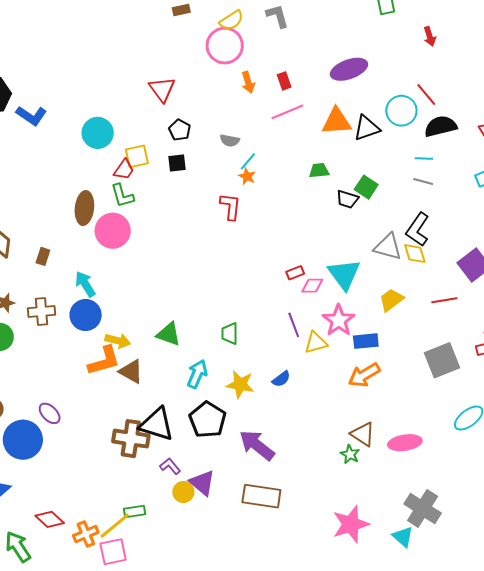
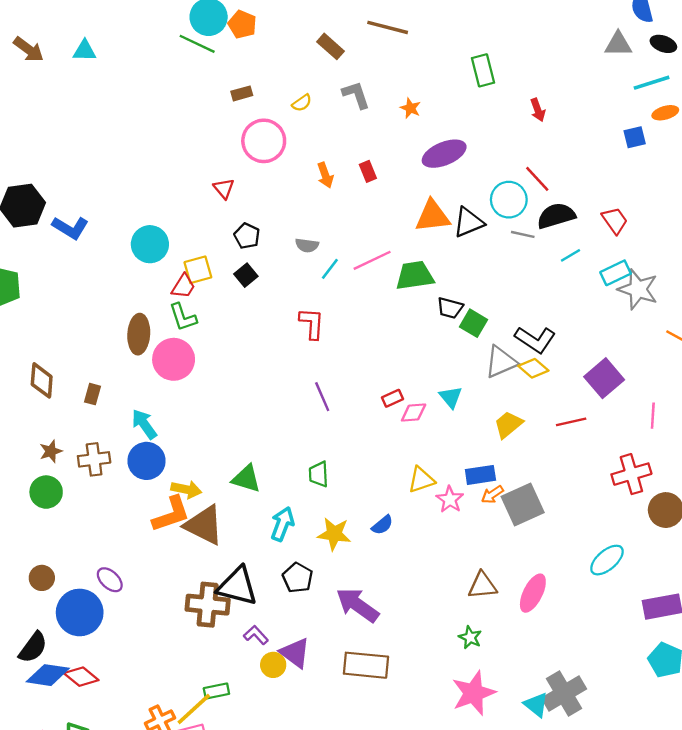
yellow semicircle: (231, 20) -> (302, 103), size x0.7
pink circle: (225, 46) -> (264, 141), moved
red triangle: (162, 89) -> (224, 189), size x0.7
pink line: (287, 112) -> (372, 260), moved
cyan line: (424, 158) -> (570, 255), moved, turned -30
black square: (177, 163) -> (246, 275), turned -30
green trapezoid: (319, 171) -> (415, 276), size x1.6
orange star: (247, 176) -> (410, 108), moved
gray line: (423, 181) -> (523, 234), moved
green square: (366, 187) -> (474, 323), moved
black L-shape: (418, 230) -> (535, 340), turned -88
gray triangle: (388, 247) -> (501, 362), turned -36
yellow diamond: (415, 254) -> (533, 368), turned -30
cyan triangle: (344, 274) -> (451, 397), size x0.6
pink star: (339, 320) -> (450, 499), moved, size x0.7
purple line: (294, 325) -> (322, 397), moved
gray square: (442, 360) -> (523, 505), moved
brown triangle: (131, 372) -> (204, 525), size x1.4
orange arrow: (364, 375) -> (492, 494), moved, size x0.6
black pentagon: (208, 420) -> (298, 578), size x0.7
brown triangle: (363, 434) -> (482, 585), turned -36
pink ellipse: (405, 443) -> (533, 593), turned -52
green star: (350, 454) -> (470, 637), moved
gray cross: (423, 508) -> (564, 693), moved, turned 30
red diamond: (50, 519) -> (81, 677), moved

